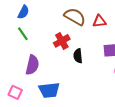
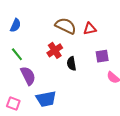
green line: (23, 34) -> (17, 54), moved
purple semicircle: (32, 65) -> (28, 76), turned -36

